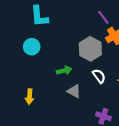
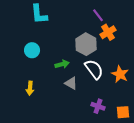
cyan circle: (32, 47) -> (32, 50), moved
white semicircle: (99, 76) -> (94, 69), size x1.5

